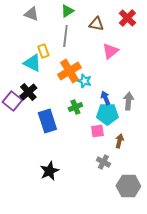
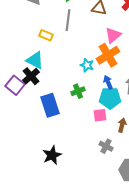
yellow rectangle: (43, 51) -> (46, 35), turned -48
cyan triangle: (32, 63) -> (35, 60), moved
orange cross: (69, 71) -> (108, 55), moved

